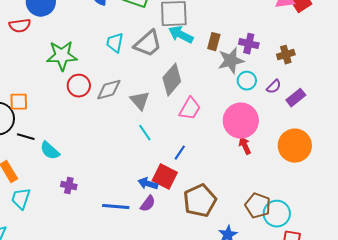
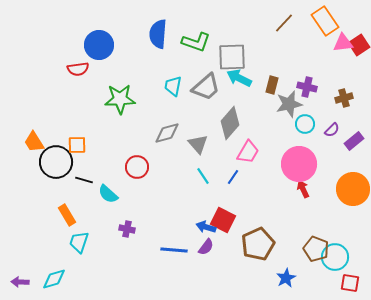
red circle: (79, 86) -> (137, 167), moved
blue line: (180, 153) -> (233, 177), moved

